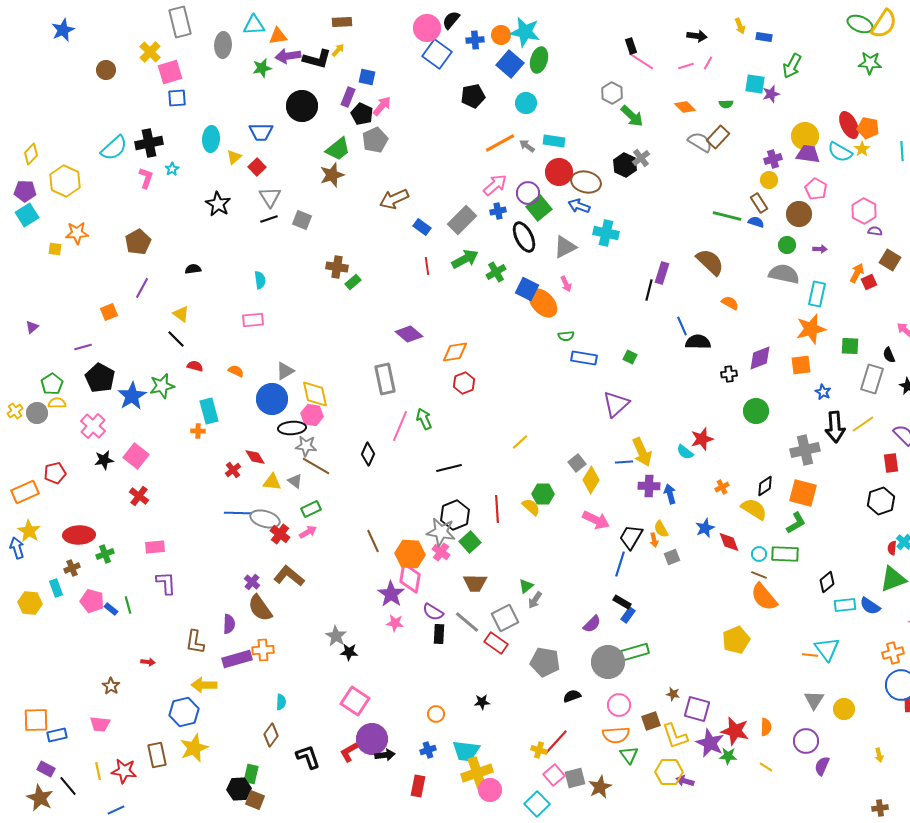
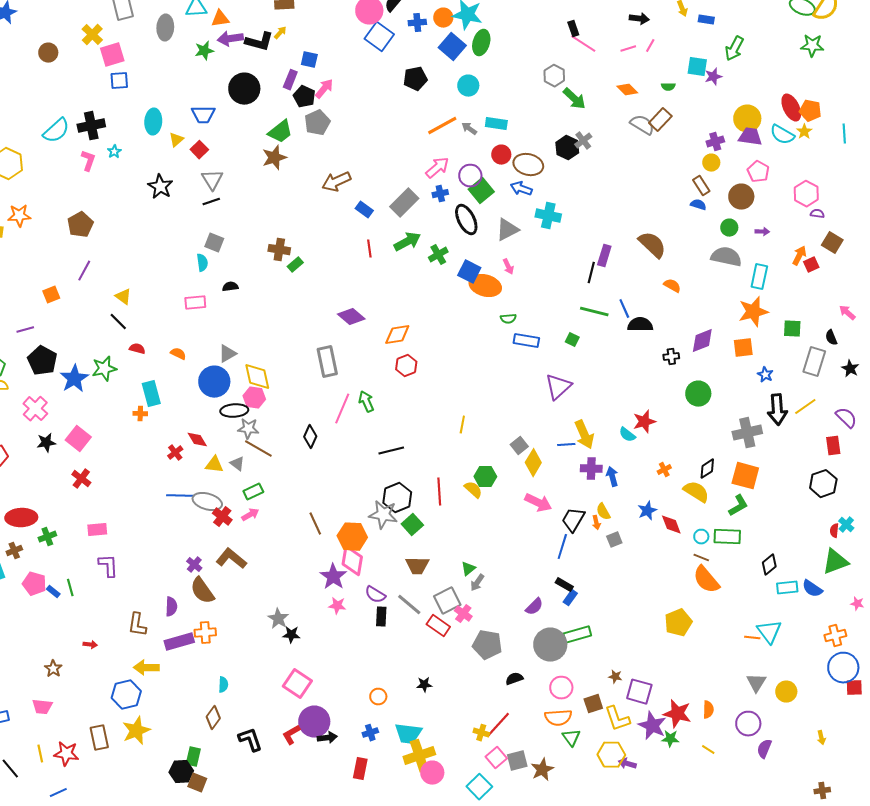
red circle: (559, 172) -> (501, 155), size x0.7
green line: (727, 216) -> (594, 312), moved
gray square: (302, 220) -> (214, 243), moved
black semicircle: (193, 269) -> (230, 287), moved
orange ellipse: (543, 303) -> (485, 286), turned -32
yellow line: (520, 442) -> (462, 425), turned -36
pink cross: (441, 552) -> (463, 614), moved

